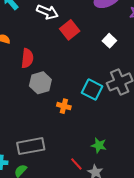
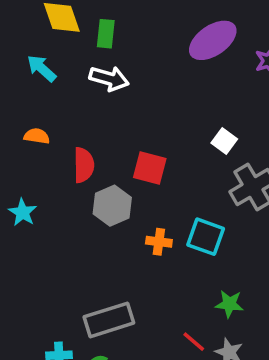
red square: (70, 30) -> (150, 168), moved, turned -30
white square: (109, 41) -> (224, 141), moved
cyan square: (92, 89) -> (206, 237), moved

